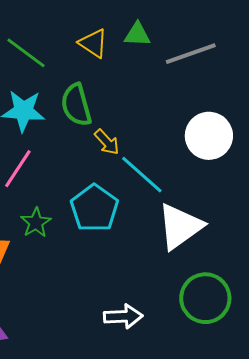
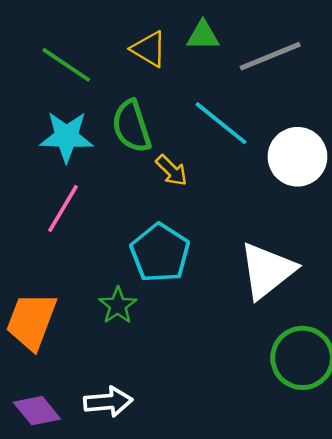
cyan line: (142, 175) -> (221, 123), moved
green star: (36, 223) -> (118, 305), moved
white arrow: (123, 316) -> (108, 402), moved

